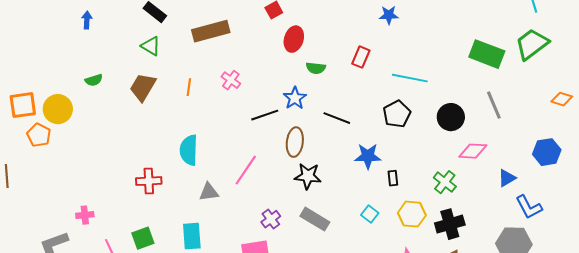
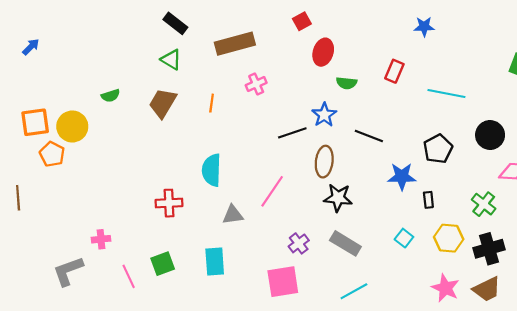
blue arrow: (87, 20) -> (31, 47), moved, turned 42
pink cross: (231, 80) -> (256, 84), moved, turned 30
black pentagon: (397, 114) -> (438, 149), moved

